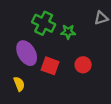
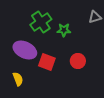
green cross: (44, 23) -> (41, 22), turned 30
purple ellipse: (27, 53) -> (25, 50), turned -35

